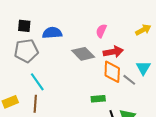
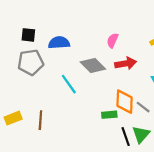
orange diamond: (112, 72) -> (125, 102), moved
gray line: (129, 80) -> (143, 107), moved
cyan line: (37, 82) -> (69, 84), moved

